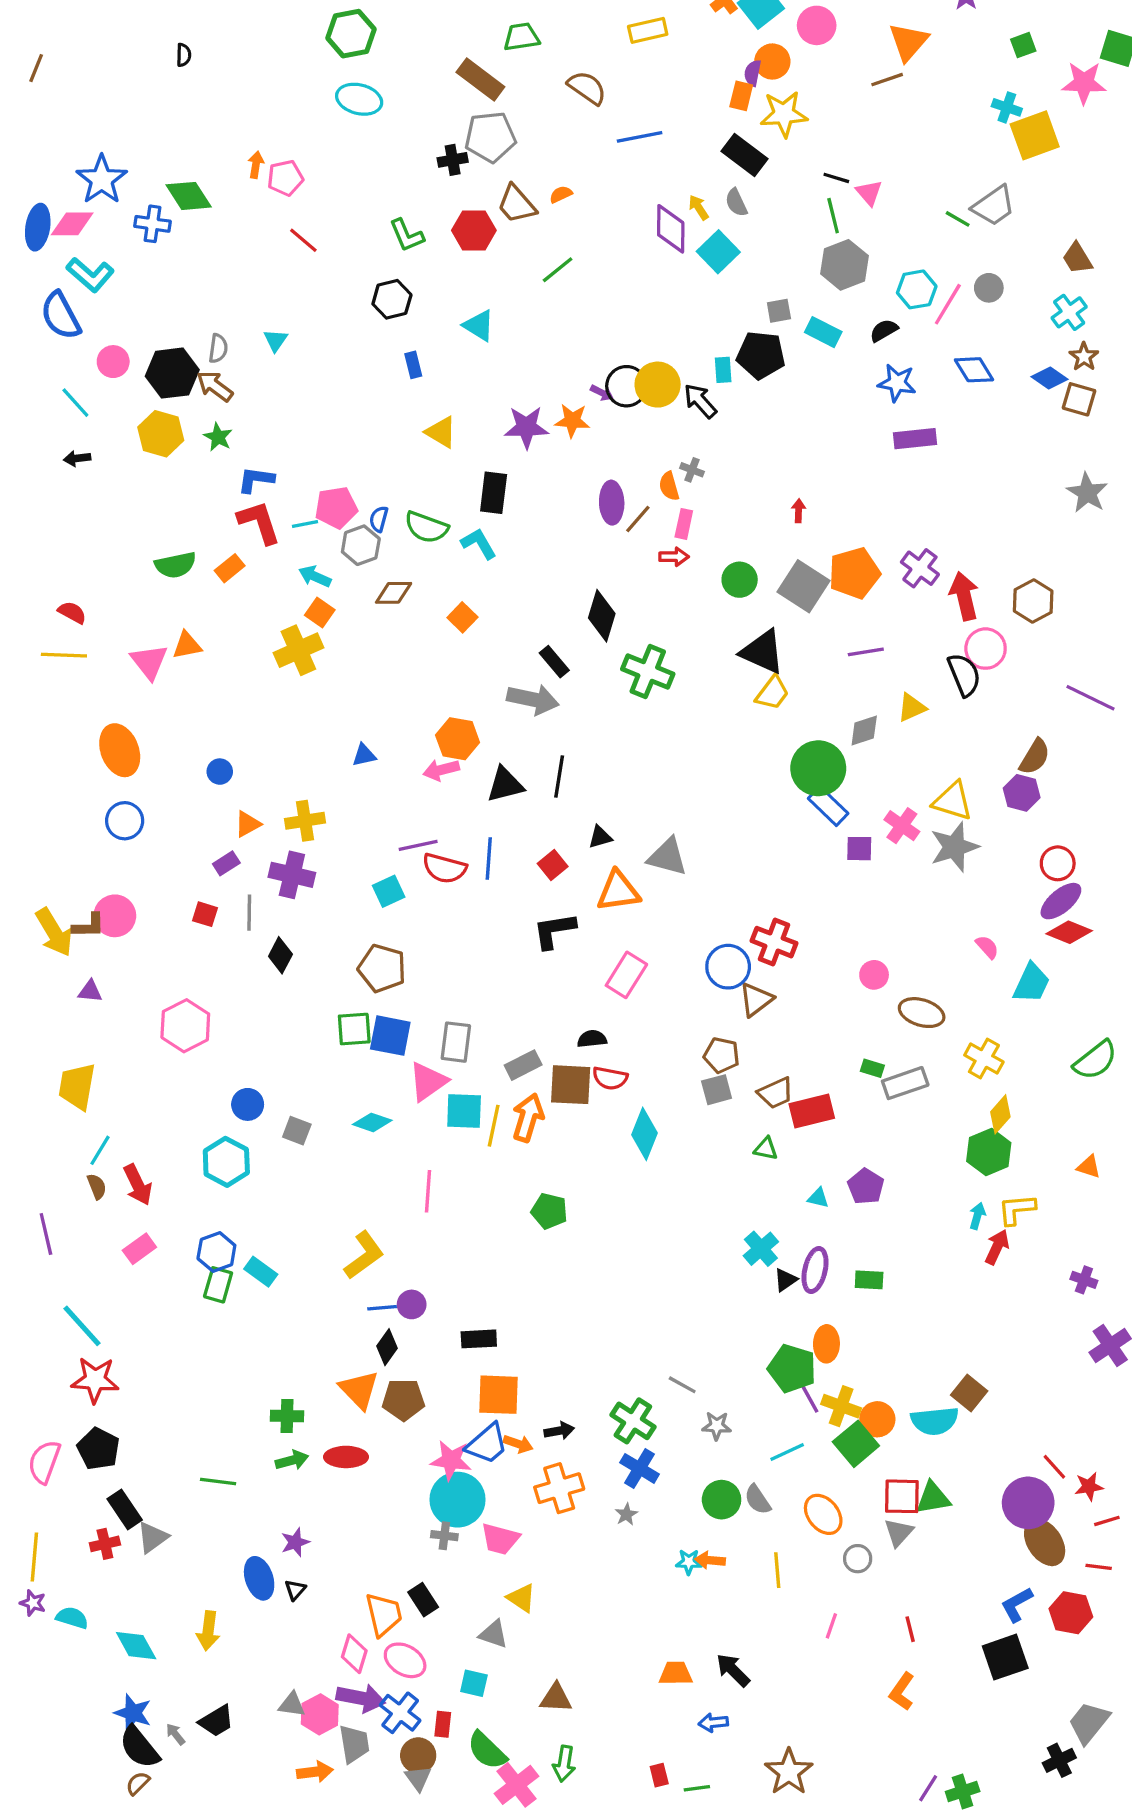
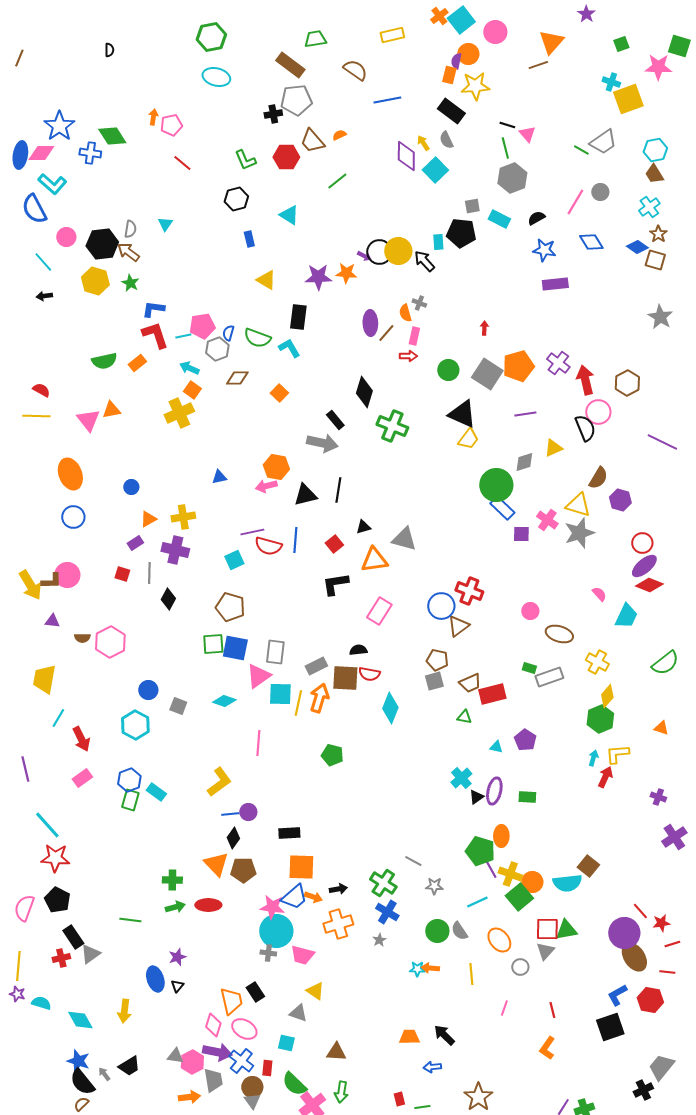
cyan hexagon: (917, 289) -> (655, 150), moved
brown semicircle: (1035, 757) -> (598, 478), moved
brown semicircle: (97, 1186) -> (82, 638), moved, turned 112

